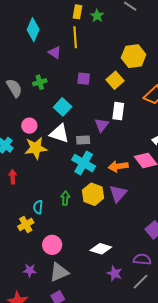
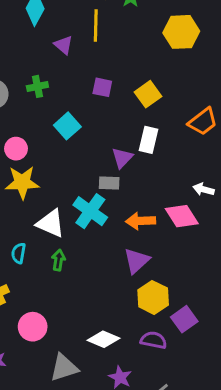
yellow hexagon: (134, 56) -> (181, 32), moved
white triangle: (59, 133) -> (51, 223), moved
gray rectangle: (83, 140) -> (109, 183), moved
yellow hexagon: (93, 194) -> (153, 297), moved
cyan semicircle: (38, 207) -> (19, 253), moved
purple semicircle: (142, 259) -> (154, 340), moved
gray triangle: (59, 272) -> (64, 368), moved

